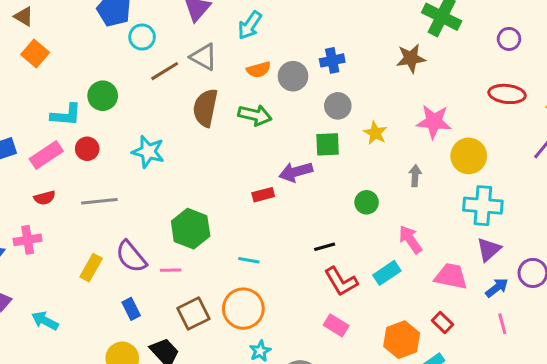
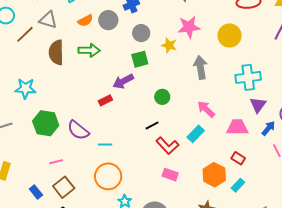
pink star: (434, 122) -> (189, 27), moved
yellow circle: (469, 156) -> (230, 36), moved
gray arrow: (415, 176) -> (200, 67), size x1.6
green circle: (367, 202) -> (162, 97), moved
green hexagon: (191, 229) -> (46, 123), moved
purple semicircle: (131, 257) -> (78, 130), moved
brown square: (193, 313) -> (64, 187), moved

